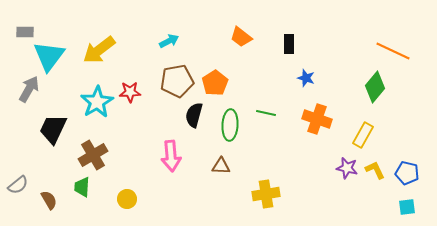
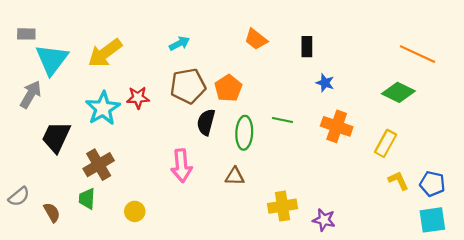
green diamond: (375, 87) -> (398, 92), turned 76
purple star: (347, 168) -> (324, 220), moved
cyan square: (407, 207) -> (432, 220), size x1.5

